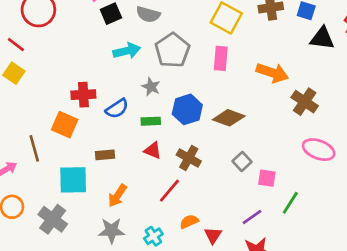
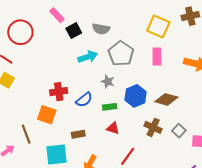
brown cross: (189, 158) -> (153, 127), moved

